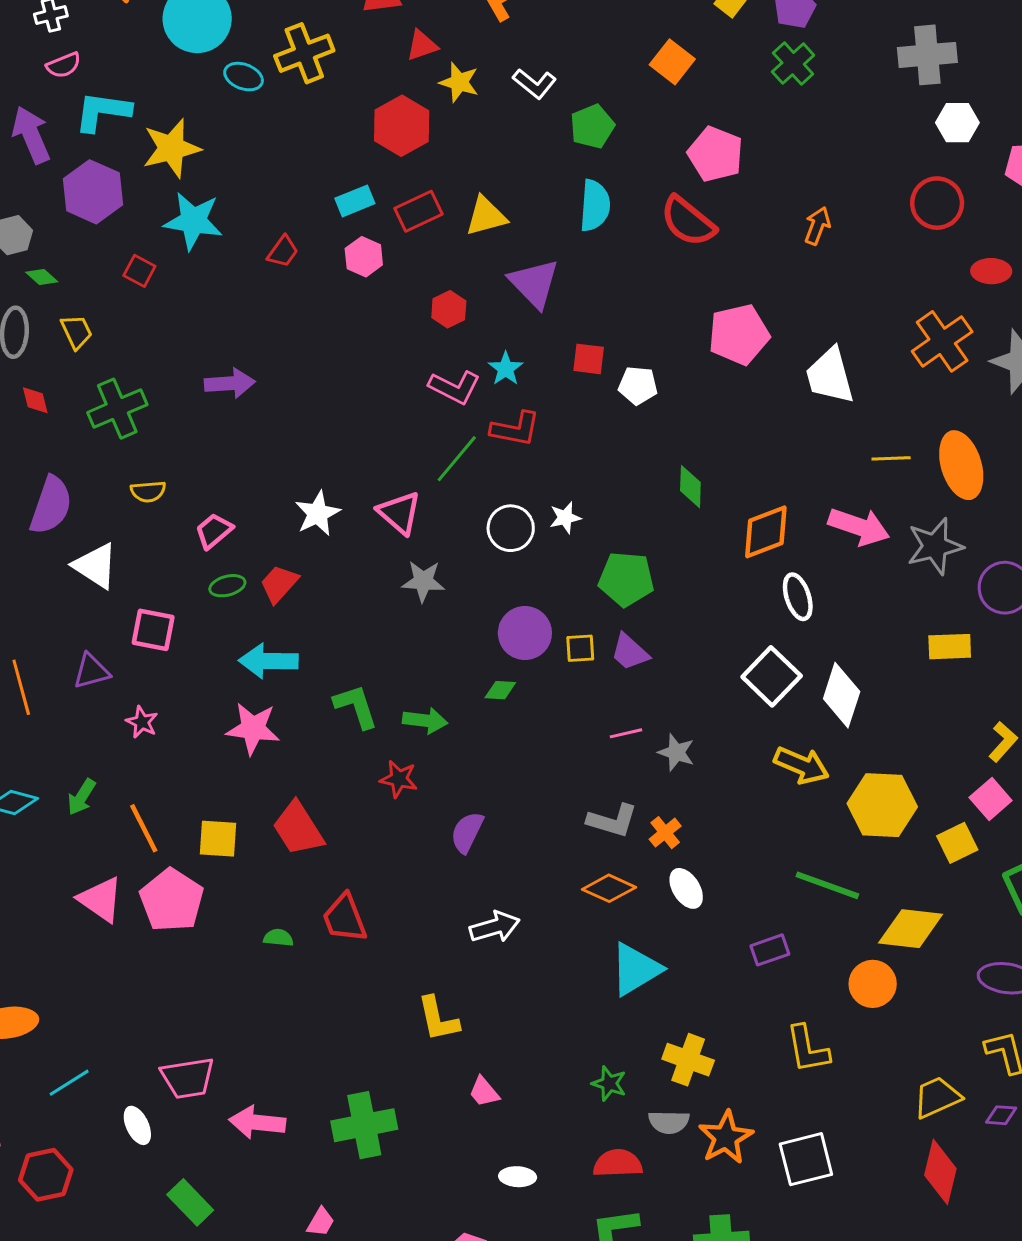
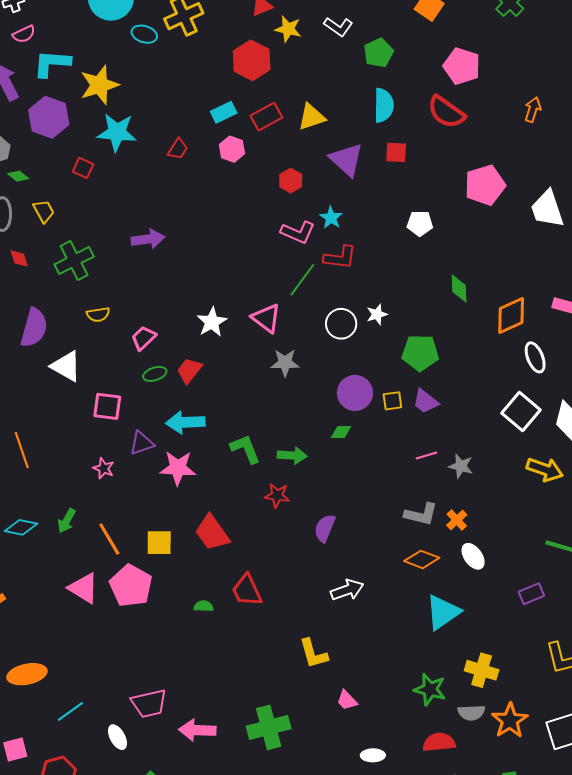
red square: (589, 359) -> (396, 152), moved
purple triangle: (91, 671) -> (142, 443), moved
green star: (609, 1083) -> (430, 689), size x1.4

